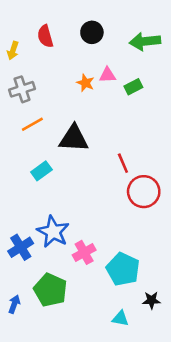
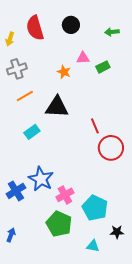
red semicircle: (45, 36) -> (35, 28), size x1.4
green arrow: (145, 41) -> (112, 32), size x0.6
orange star: (85, 83) -> (64, 72), moved
green pentagon: (50, 290) -> (59, 224), moved

